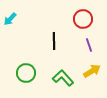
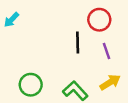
black line: (54, 41) -> (78, 43), moved

